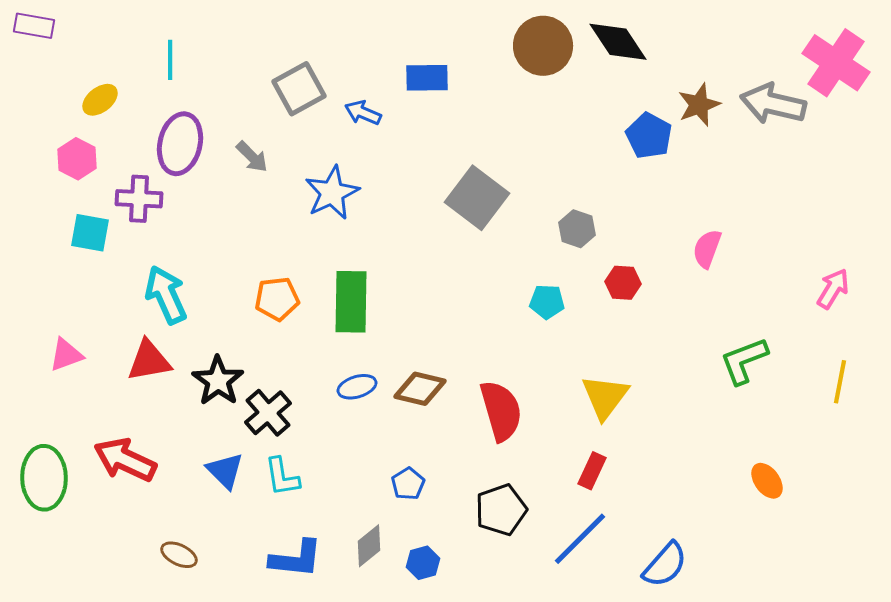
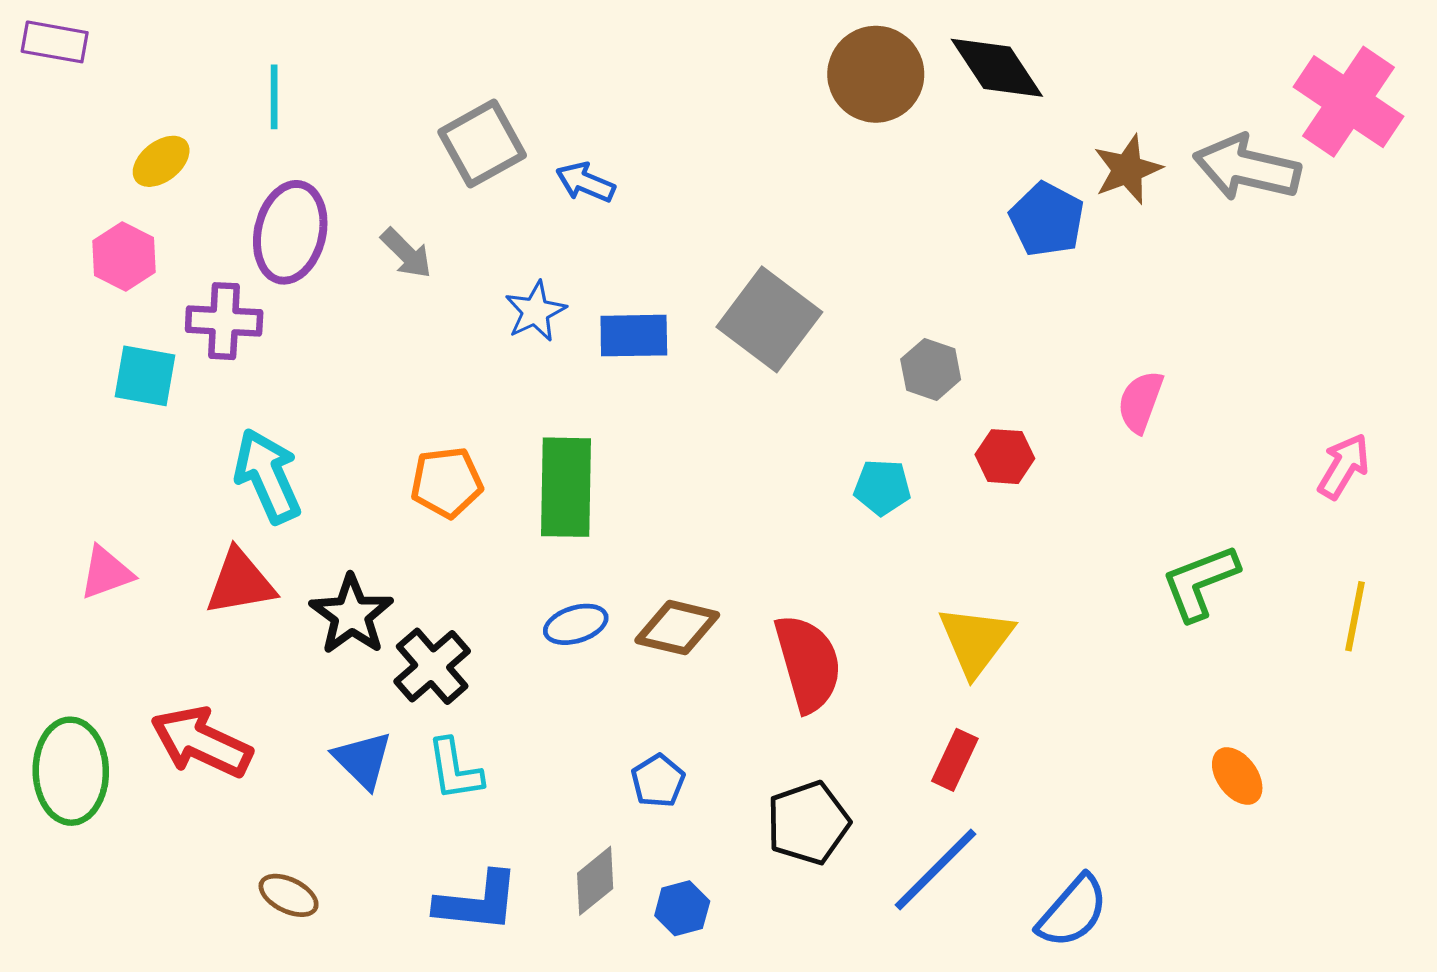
blue rectangle: (427, 78) -> (634, 336), moved
blue star: (332, 193) -> (535, 311), size x0.7

